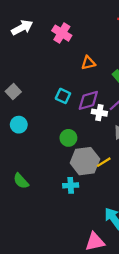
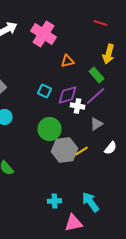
pink cross: (62, 33) -> (44, 34), size x1.4
green circle: (68, 138) -> (50, 129), size x1.5
cyan cross: (71, 185) -> (54, 201), moved

